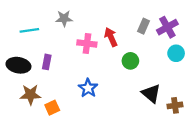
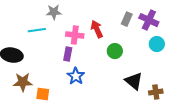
purple cross: (167, 27) -> (149, 20), turned -36
cyan line: (29, 30) -> (37, 30), moved
purple rectangle: (47, 62) -> (68, 54), moved
orange square: (52, 108) -> (43, 94), turned 32

